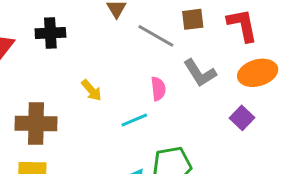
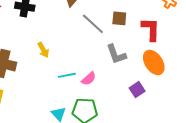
orange ellipse: (258, 73) -> (154, 62), turned 60
pink semicircle: (158, 89) -> (89, 79), moved, turned 42

